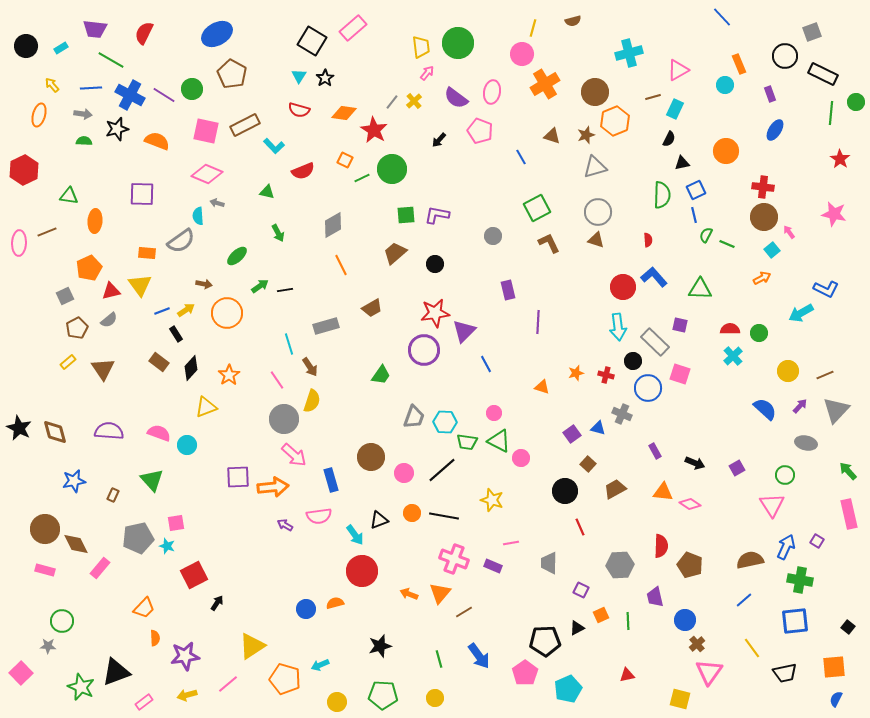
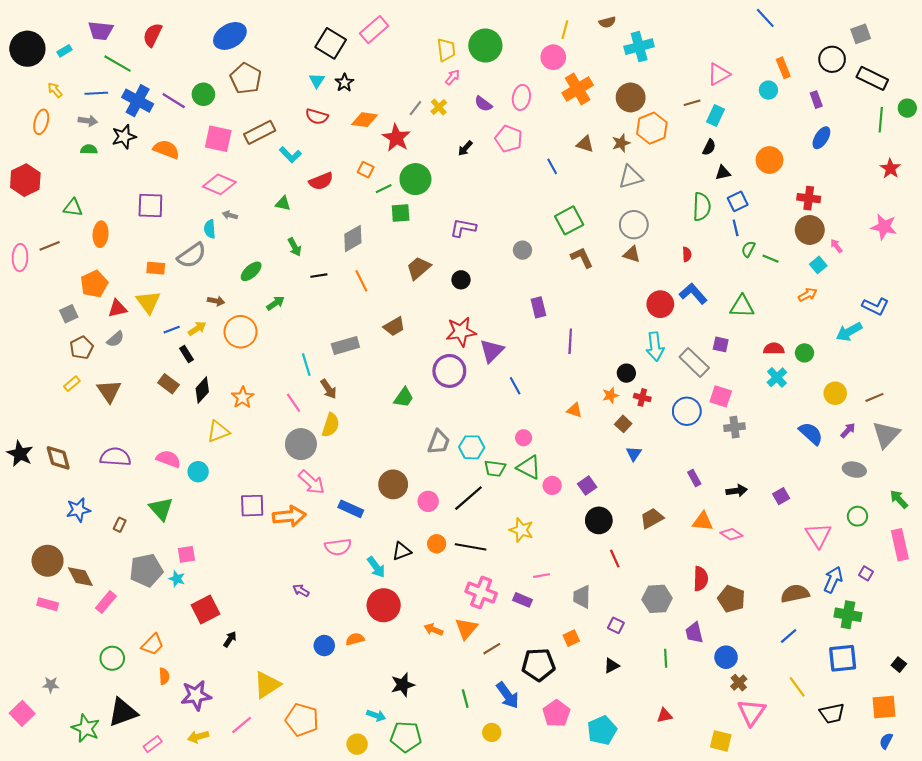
black circle: (26, 46) -> (27, 49), size x1.4
cyan cross: (629, 53) -> (639, 47), moved
purple semicircle: (456, 98) -> (483, 104), size x0.7
green square: (406, 215) -> (401, 213), moved
black line: (285, 290) -> (319, 276), moved
black circle: (633, 361) -> (626, 373), moved
gray cross: (622, 414) -> (735, 427), moved, turned -30
blue triangle: (598, 428) -> (634, 454), turned 49
purple square: (572, 434) -> (587, 485), moved
black arrow: (695, 463) -> (737, 491), turned -30
brown square: (588, 464) -> (623, 424), moved
green circle: (785, 475) -> (857, 516), moved
blue rectangle: (331, 480) -> (351, 509), turned -50
purple arrow: (285, 525) -> (301, 590), moved
orange square: (601, 615) -> (571, 638), moved
green circle: (62, 621) -> (112, 658), moved
black pentagon: (545, 641) -> (538, 665), moved
cyan arrow: (320, 665) -> (376, 715), moved, turned -138
yellow circle: (435, 698) -> (492, 732), moved

